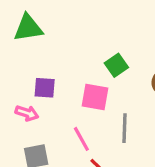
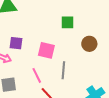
green square: (116, 65) -> (67, 22), moved, turned 32

